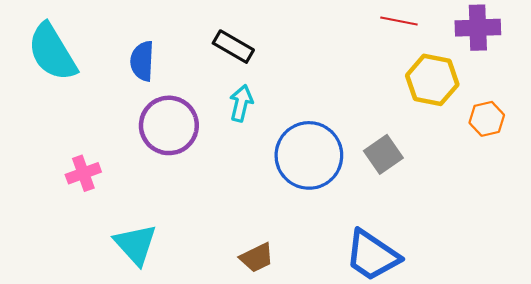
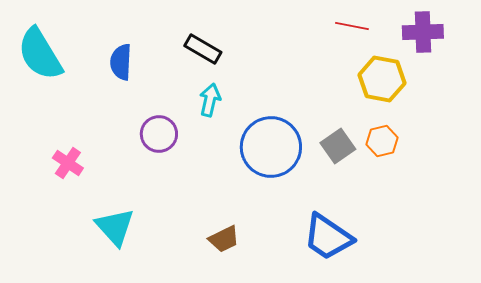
orange hexagon: (487, 119) -> (382, 141), moved
purple circle: (169, 125) -> (159, 134), moved, size x0.7
pink cross: (83, 173) -> (68, 163), turned -36

